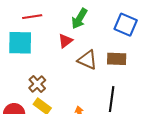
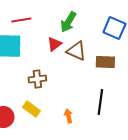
brown triangle: (87, 60) -> (76, 51), moved
brown cross: (37, 84) -> (37, 79), moved, turned 36

